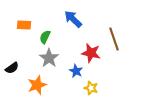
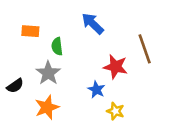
green semicircle: (45, 37) -> (57, 46), turned -32
gray star: (49, 58) -> (48, 73), moved

